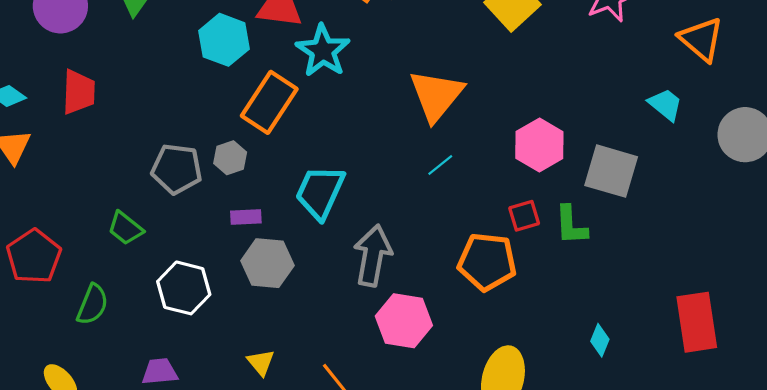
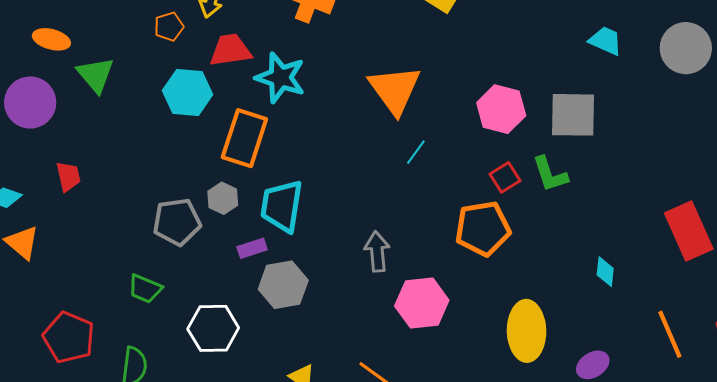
red trapezoid: (79, 92) -> (68, 176), size x0.7
cyan trapezoid: (320, 192) -> (282, 206), moved
gray arrow: (373, 256) -> (377, 252), size x0.7

